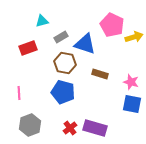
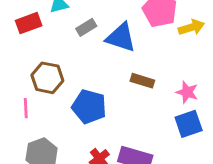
red rectangle: (28, 48) -> (29, 23), moved
brown hexagon: (65, 63) -> (47, 78), moved
blue square: (132, 104) -> (189, 124), turned -30

